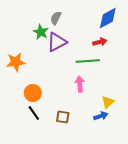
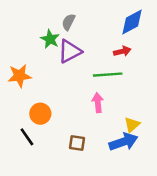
black line: (34, 113) -> (27, 137), moved
blue arrow: (101, 116) -> (123, 142), size x1.6

